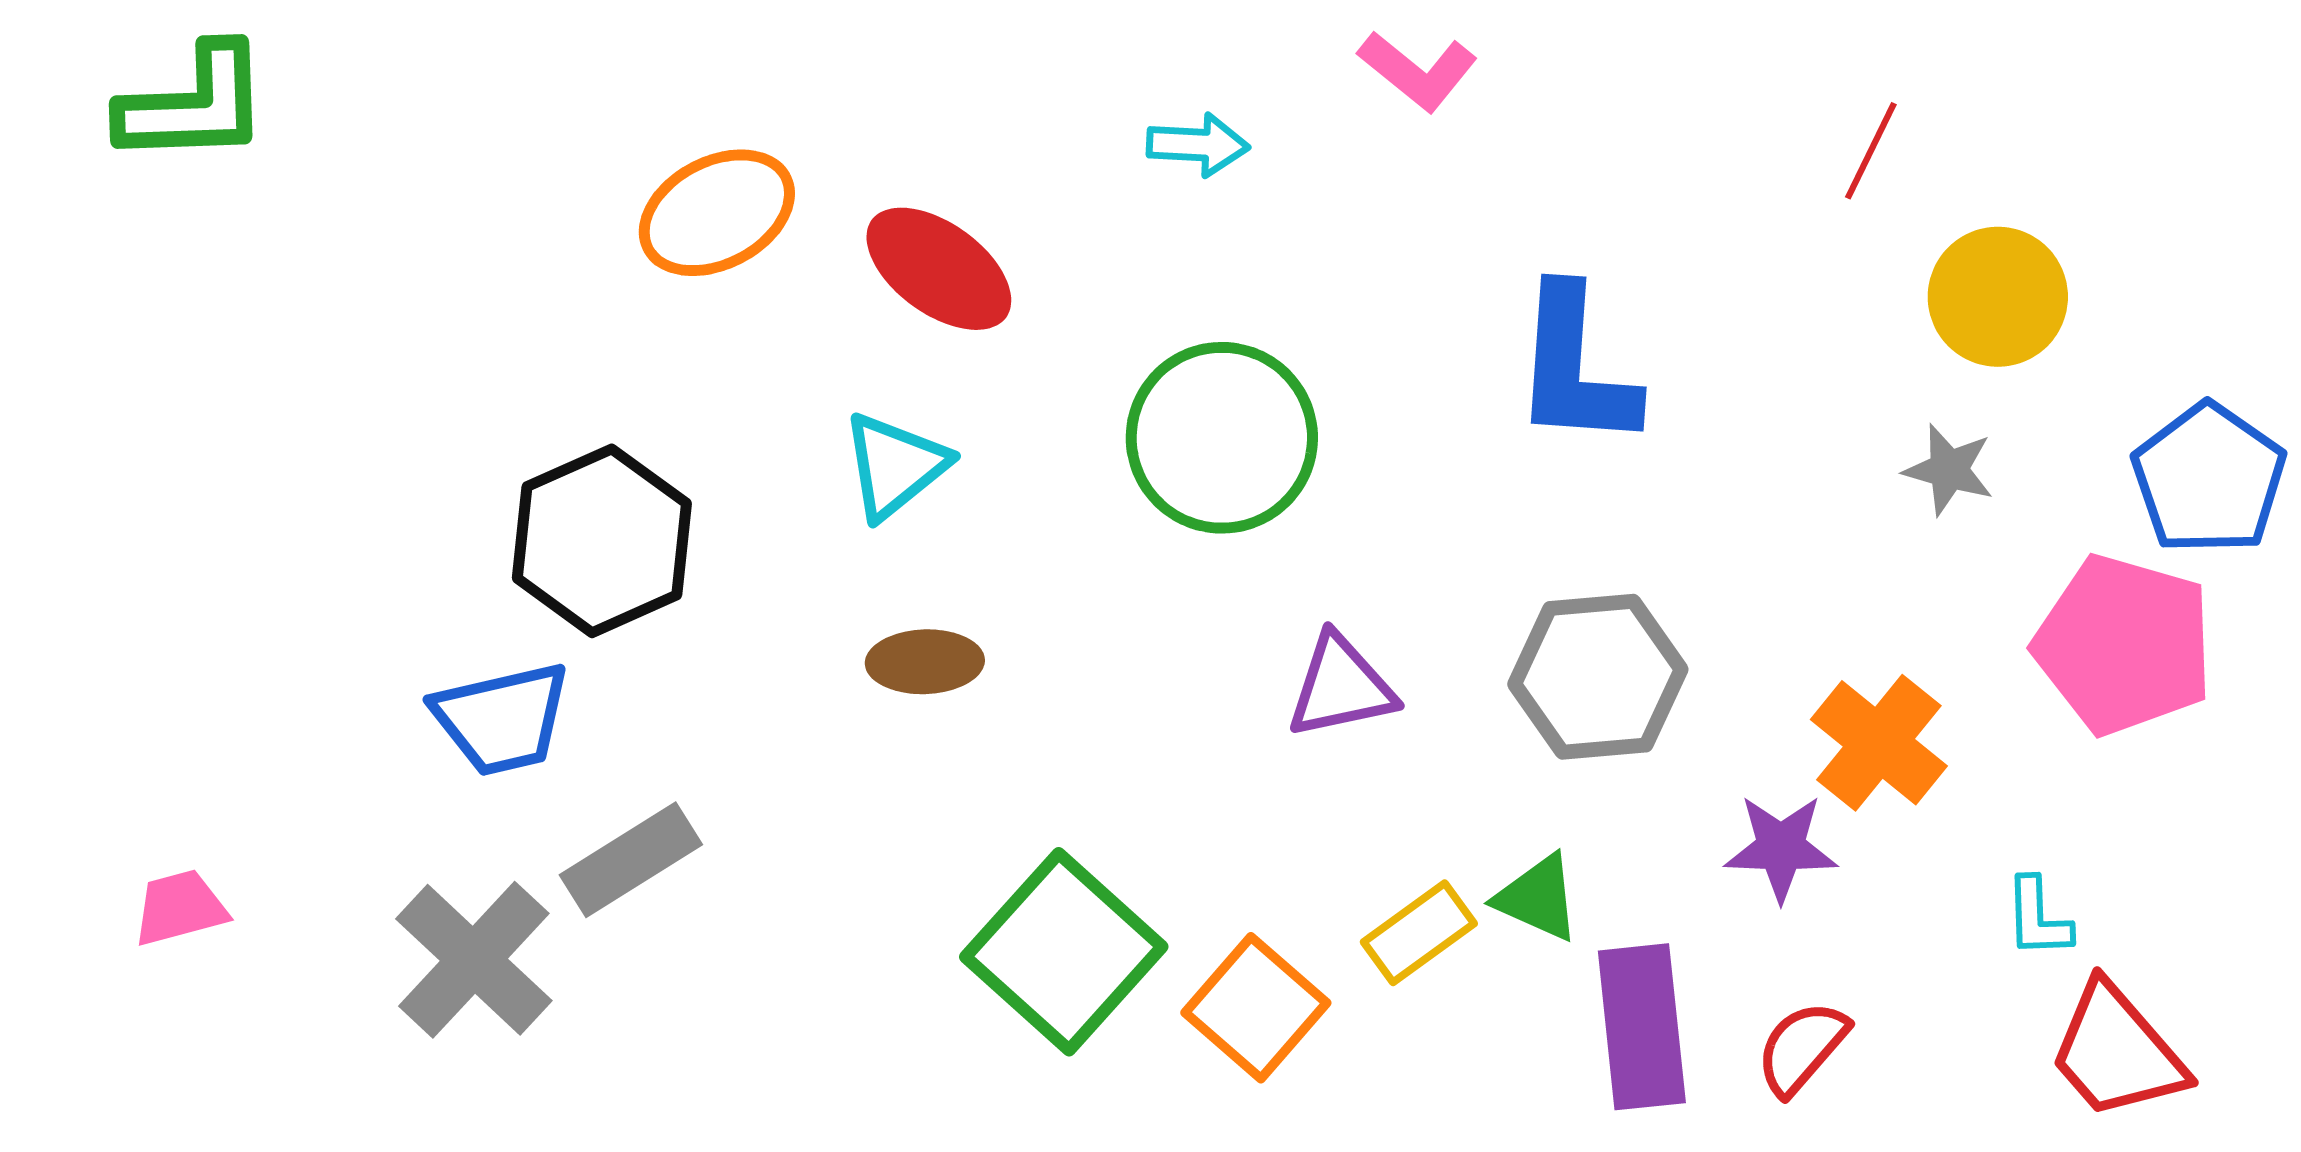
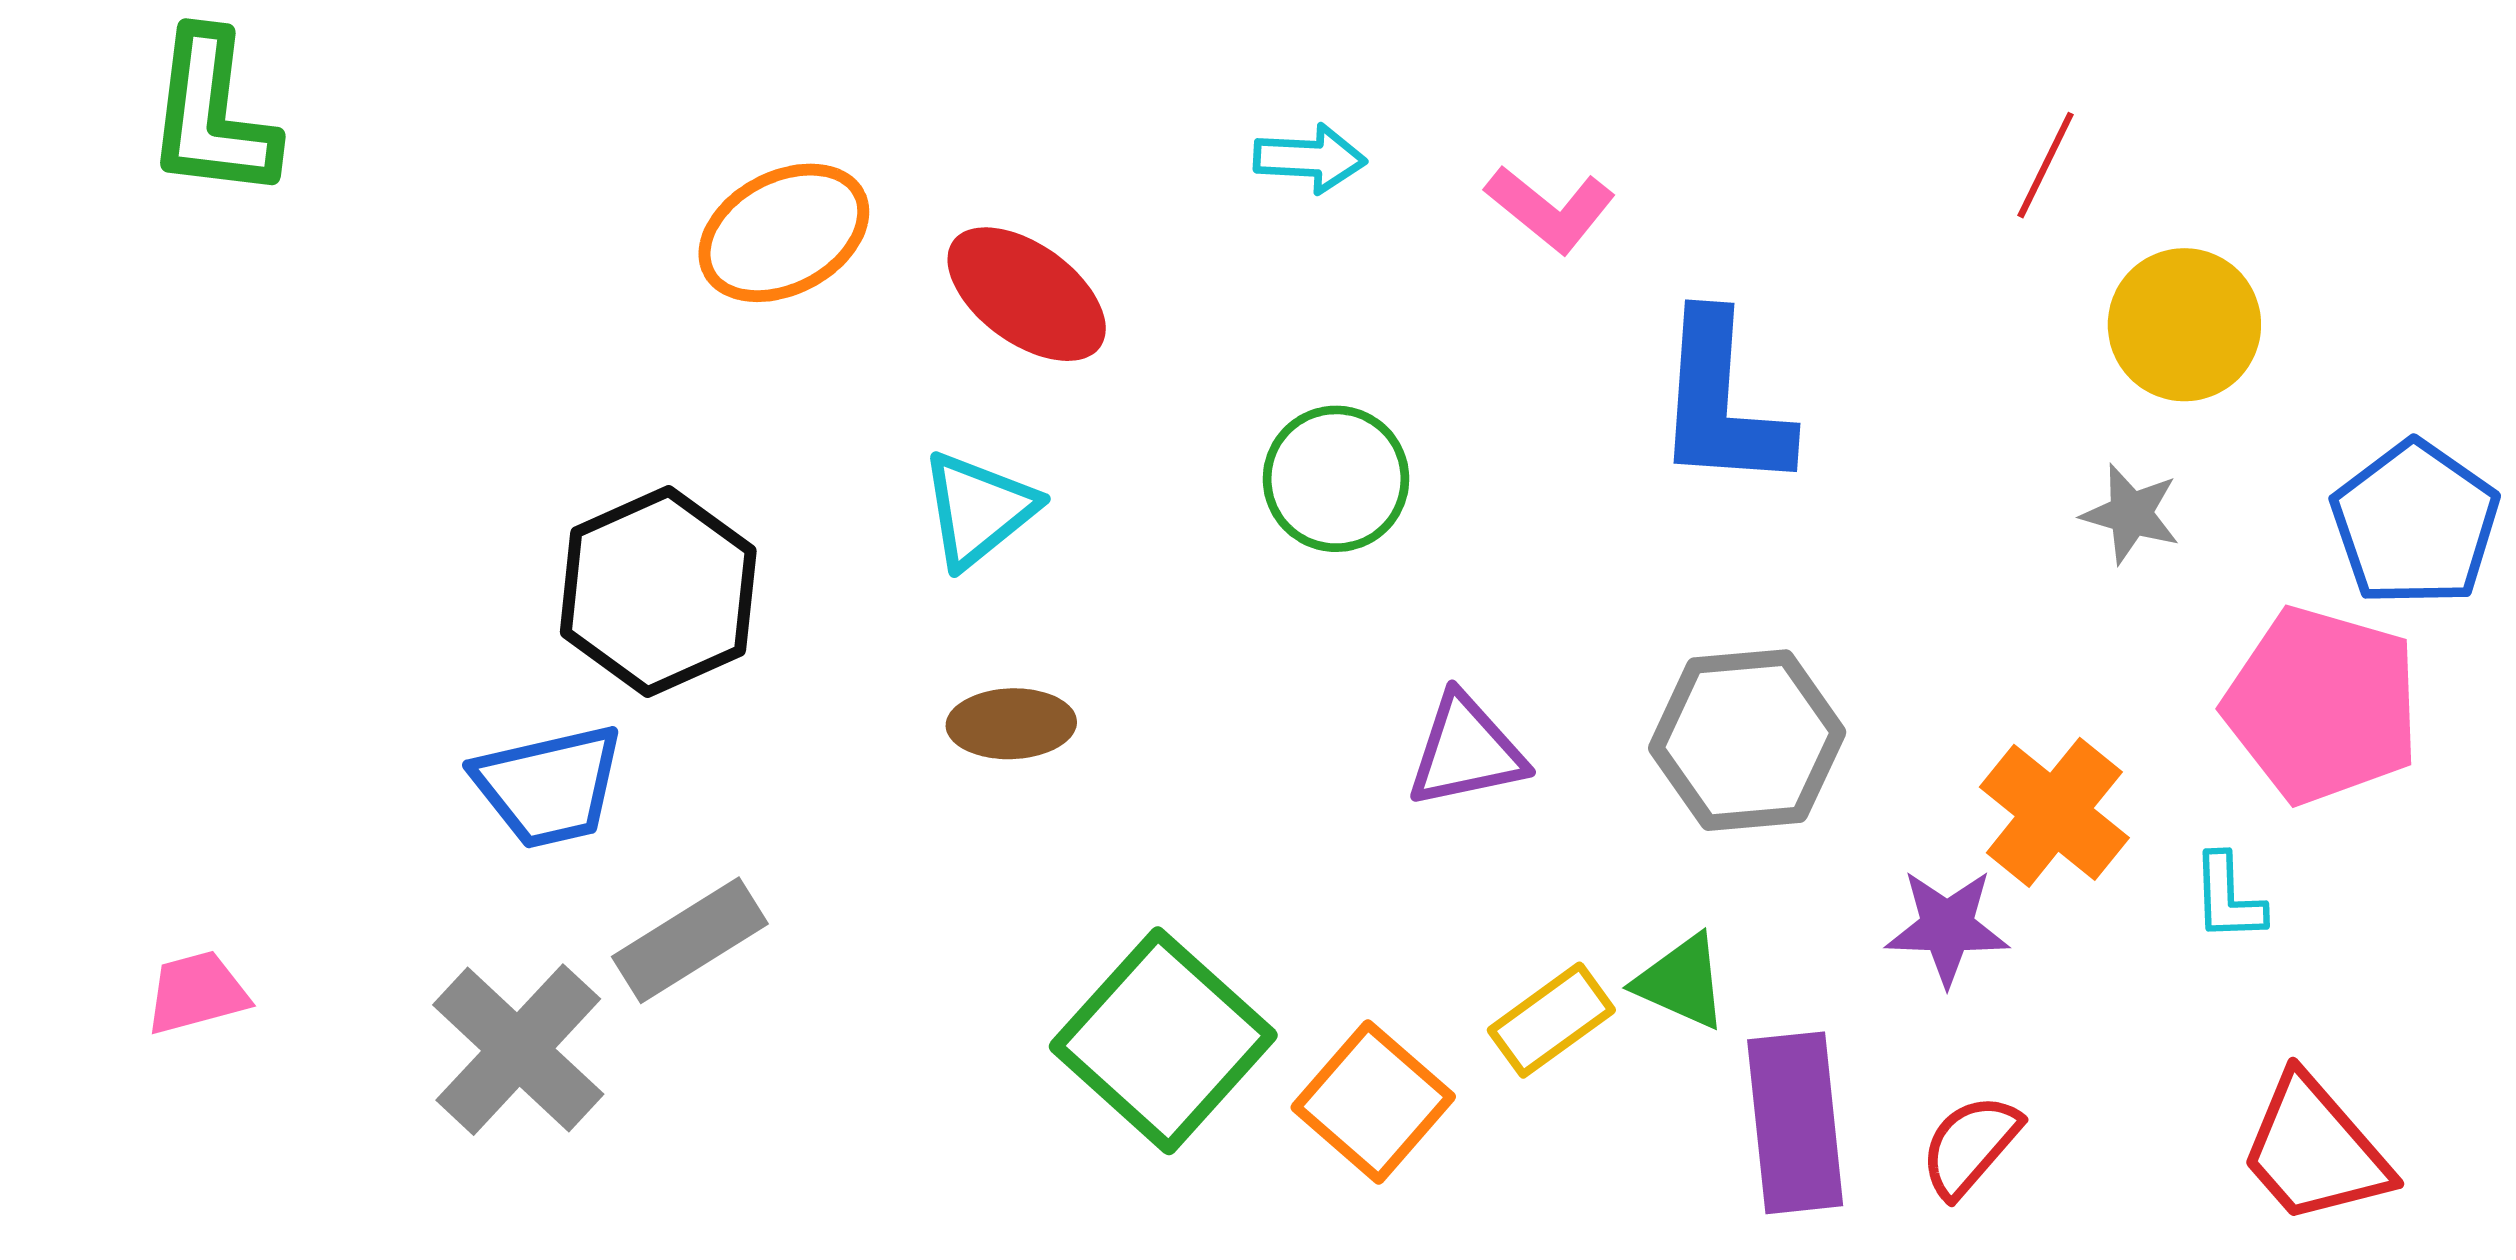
pink L-shape: (1418, 71) -> (1550, 209), moved
green L-shape: (194, 105) -> (212, 115), turned 99
green circle: (1222, 438) -> (1336, 479), size x0.7
cyan L-shape: (2038, 918) -> (2228, 898), moved

